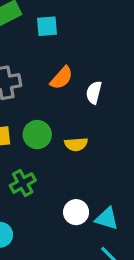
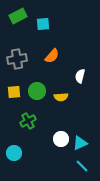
white semicircle: (94, 92) -> (80, 76), moved
cyan triangle: (107, 219) -> (80, 143), turned -42

